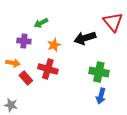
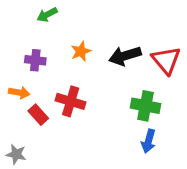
red triangle: (113, 22) -> (166, 60), moved
green arrow: (41, 23) -> (47, 15), moved
orange star: (54, 45) -> (81, 51), moved

